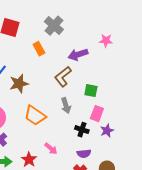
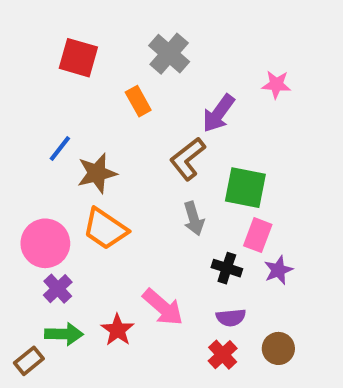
purple arrow: (78, 55) -> (219, 113), turned -36
green square: (91, 91) -> (245, 188), size x1.5
orange trapezoid: (35, 116) -> (105, 229), moved
pink arrow: (51, 149) -> (163, 307), size x1.5

